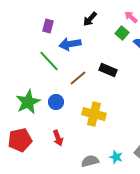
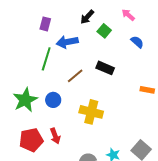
green square: (122, 33) -> (104, 31), moved
green line: (49, 61) -> (46, 59), turned 60
red pentagon: (20, 140) -> (31, 140), moved

